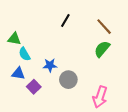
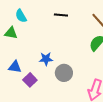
black line: (65, 20) -> (61, 15), turned 64
cyan semicircle: (24, 54) -> (21, 16), moved

